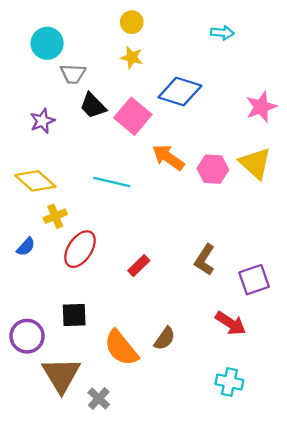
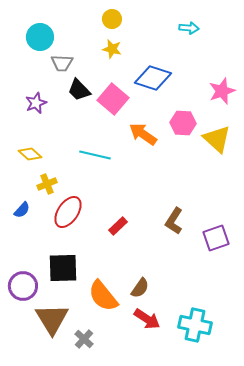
pink hexagon: (213, 169) -> (183, 123), moved
yellow diamond: (35, 181) -> (30, 154), size x0.7
black square: (74, 315) -> (63, 268), size x1.4
red arrow: (231, 323) -> (147, 319), moved
cyan cross: (229, 382) -> (195, 325), size x1.4

